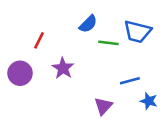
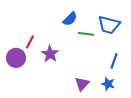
red line: (39, 40) -> (30, 42), moved
blue line: (130, 81) -> (114, 61), moved, turned -56
blue star: (149, 101) -> (108, 84), moved

